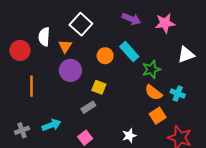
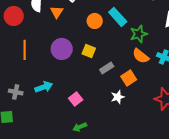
purple circle: (70, 70) -> (62, 49), moved
gray rectangle: (88, 107) -> (107, 68), moved
orange square: (158, 116) -> (129, 78), moved
gray cross: (22, 130) -> (16, 92), turned 32

